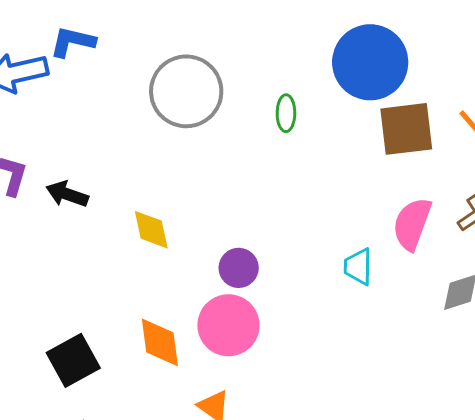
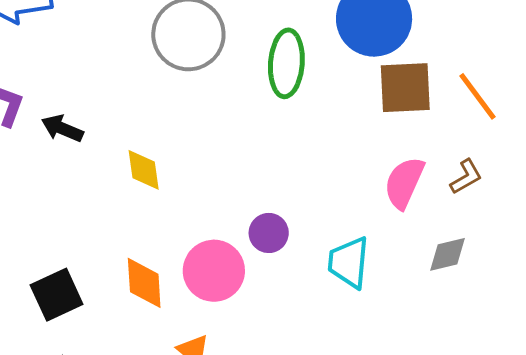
green ellipse: (286, 113) -> (286, 63), size x1.8
cyan trapezoid: (358, 267) -> (349, 262), moved, size x1.4
purple circle: (239, 268) -> (269, 233), moved

